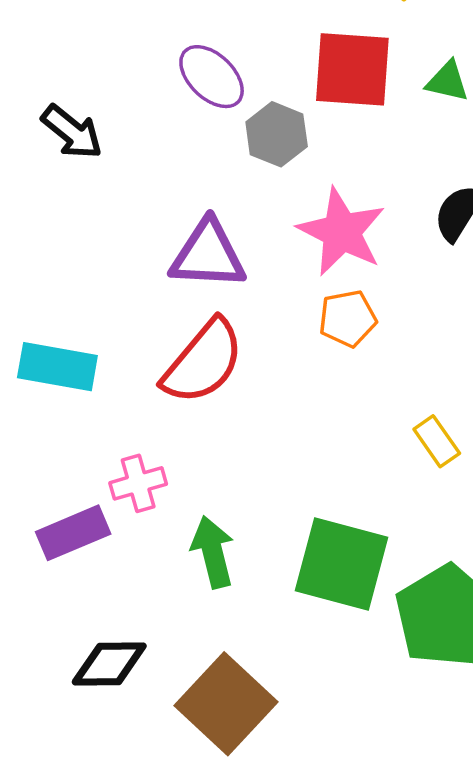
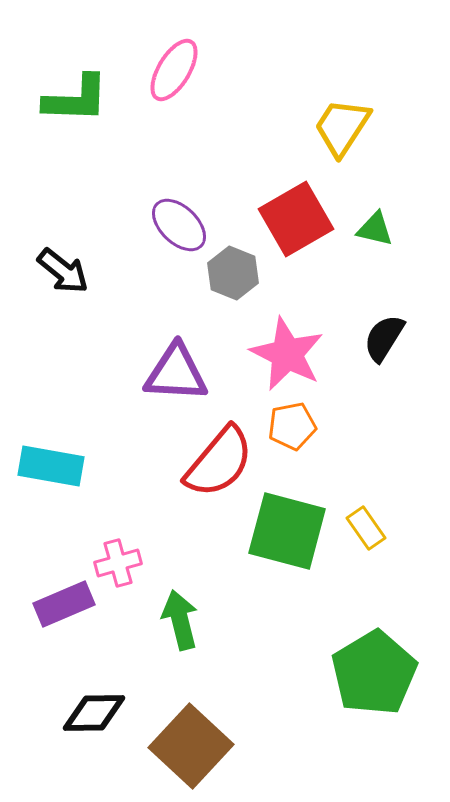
red square: (352, 69) -> (296, 219), turned -34
red semicircle: (203, 362) -> (219, 462), moved
green square: (342, 564) -> (287, 531), moved

